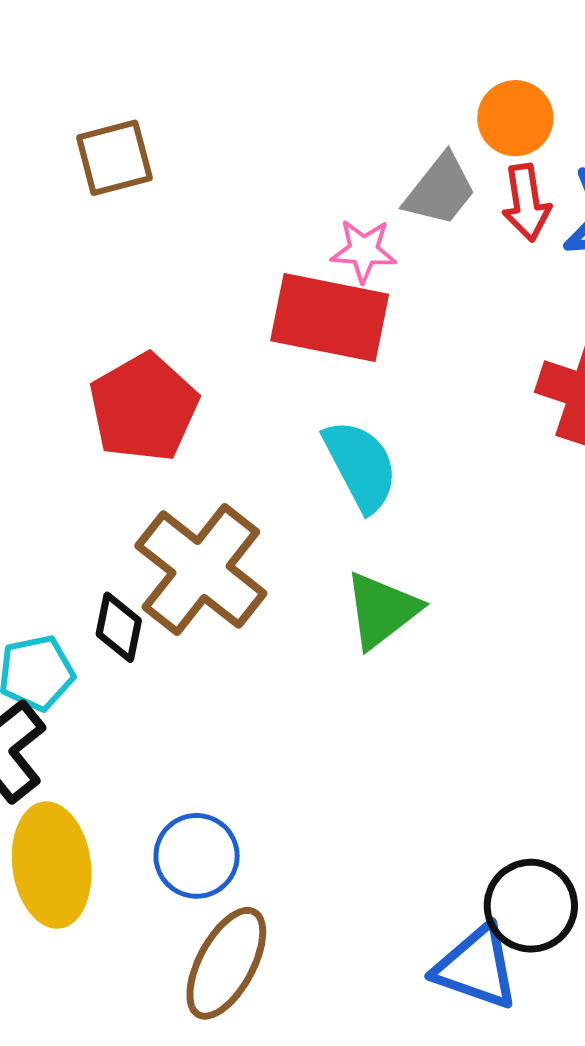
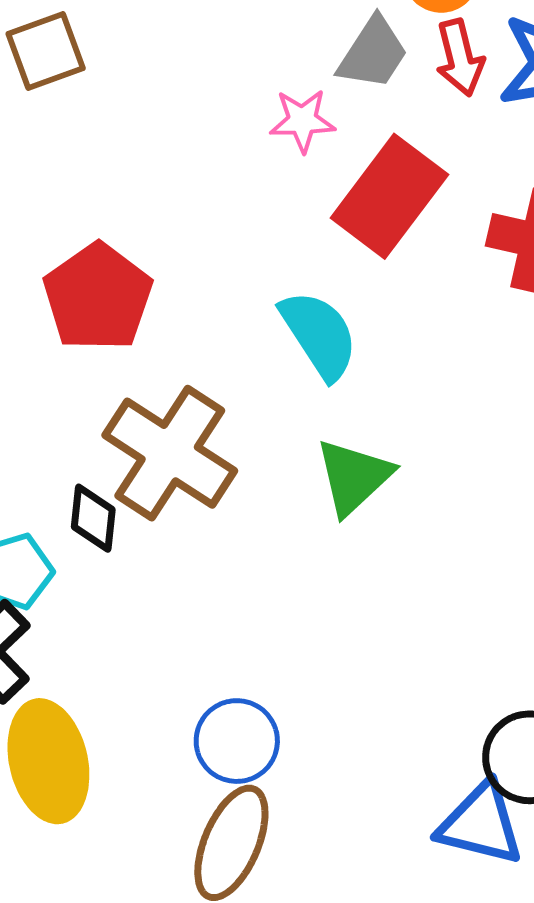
red rectangle: (330, 317) -> (389, 196), moved, turned -59
blue circle: (197, 856) -> (237, 741), moved

